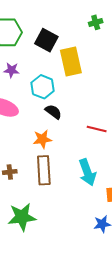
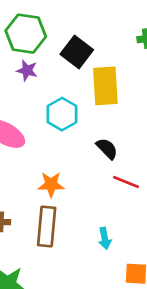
purple star: (11, 70) -> (27, 70), moved
black semicircle: (53, 112) -> (107, 149), moved
cyan arrow: (87, 172) -> (105, 238), size x0.6

